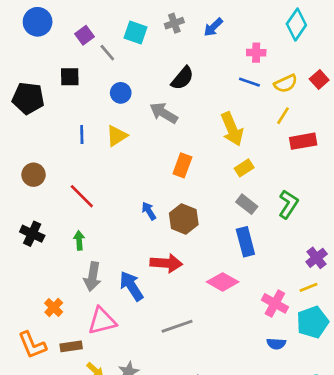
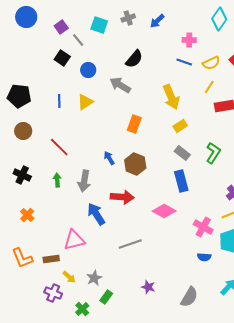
black square: (70, 77) -> (62, 58), moved, turned 35
black pentagon: (28, 98) -> (19, 96), moved
gray arrow: (93, 277) -> (84, 181), moved
orange cross: (54, 307) -> (27, 215), moved

